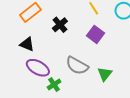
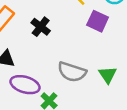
purple square: (95, 34) -> (98, 21), moved

